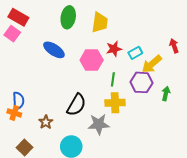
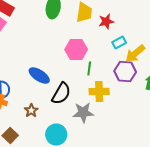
red star: (114, 49) -> (106, 22), moved
blue ellipse: (54, 50) -> (39, 76), moved
green line: (113, 79) -> (89, 68), moved

